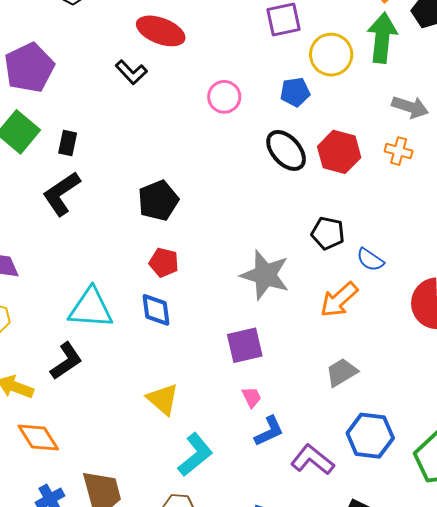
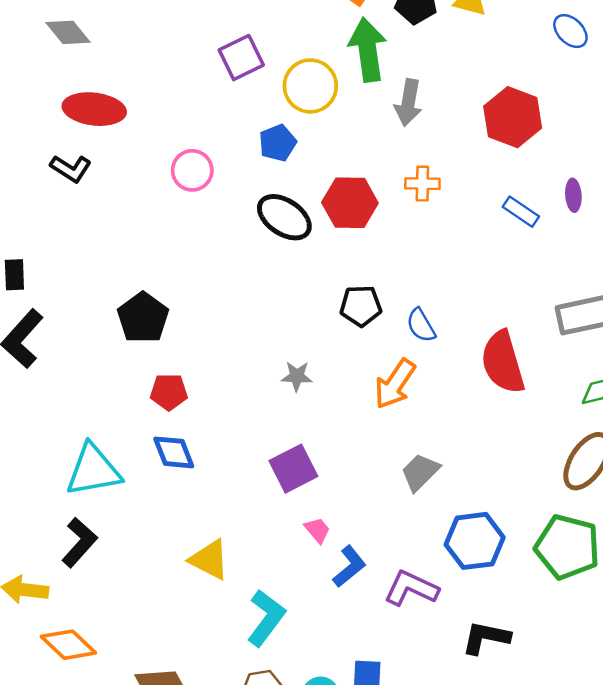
gray arrow: (410, 107) -> (408, 103), moved, turned 96
blue semicircle: (370, 260) -> (421, 325), turned 40
gray star: (265, 275) -> (297, 376), size x0.5

